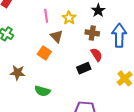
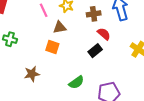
brown triangle: (57, 36) -> (60, 27), turned -40
green semicircle: (42, 91) -> (76, 82), moved, turned -35

